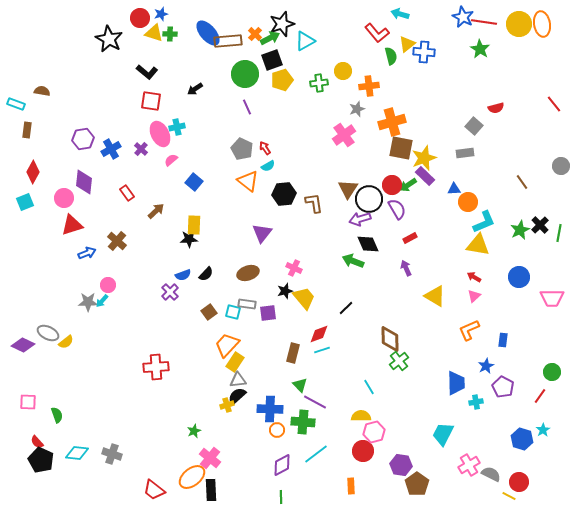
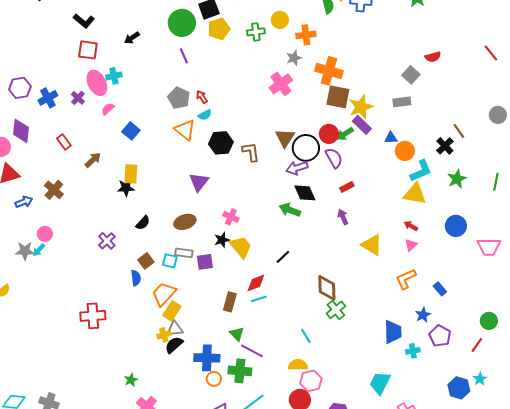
orange cross: (392, 122) -> (329, 71), turned 32
black cross: (540, 225) -> (445, 146), moved
blue semicircle: (183, 275) -> (136, 278), moved, turned -77
blue rectangle: (503, 340) -> (440, 289), turned -48
yellow cross: (227, 405) -> (164, 335), moved

